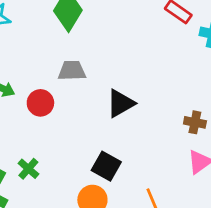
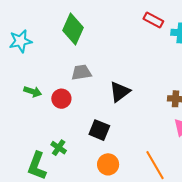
black square: (106, 166) -> (99, 130), moved

